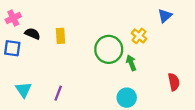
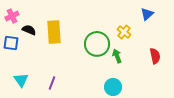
yellow rectangle: (60, 36) -> (54, 32), size x1.6
red semicircle: (174, 82) -> (155, 56), moved

